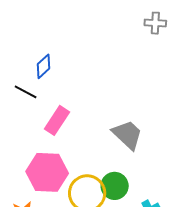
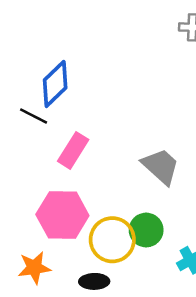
blue diamond: (44, 66) -> (55, 84), size x1.5

